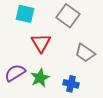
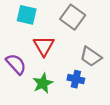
purple semicircle: (15, 73) -> (16, 64), moved, turned 80
blue cross: (71, 84) -> (76, 79), moved

